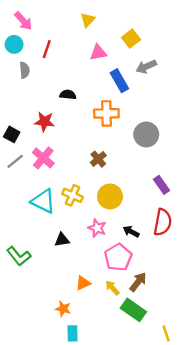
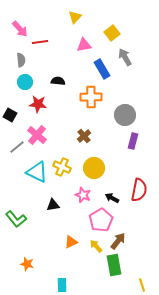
pink arrow: (23, 21) -> (20, 29), moved
cyan circle: (14, 44) -> (25, 82), moved
red line: (47, 49) -> (40, 42), turned 63
gray arrow: (146, 67) -> (125, 57), turned 84
gray line: (15, 161) -> (17, 147), moved
purple rectangle: (161, 185) -> (133, 141), moved, turned 49
orange star: (63, 309) -> (27, 264), moved
green rectangle: (133, 310) -> (114, 265), turned 45

